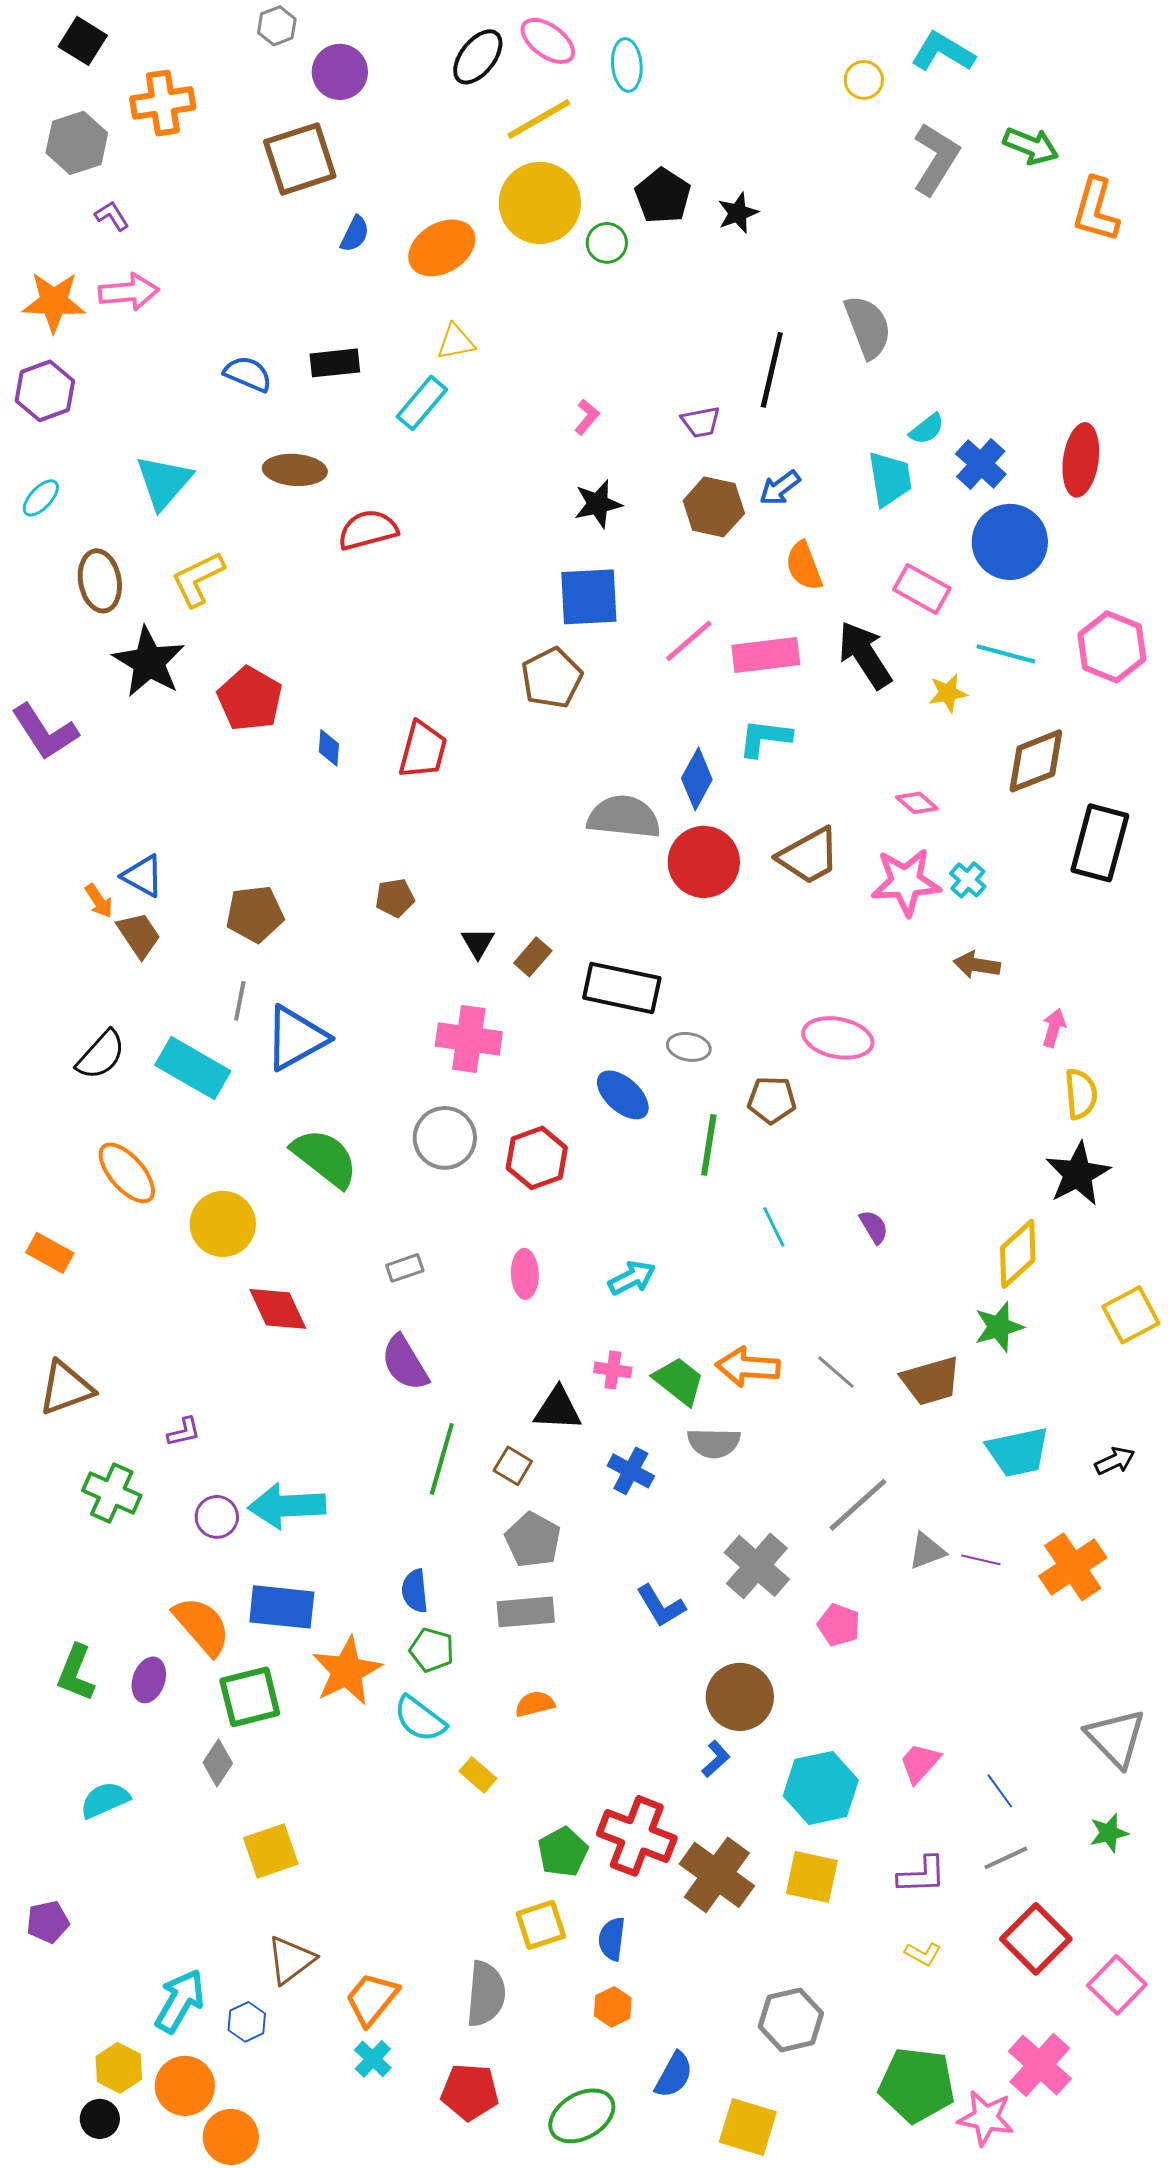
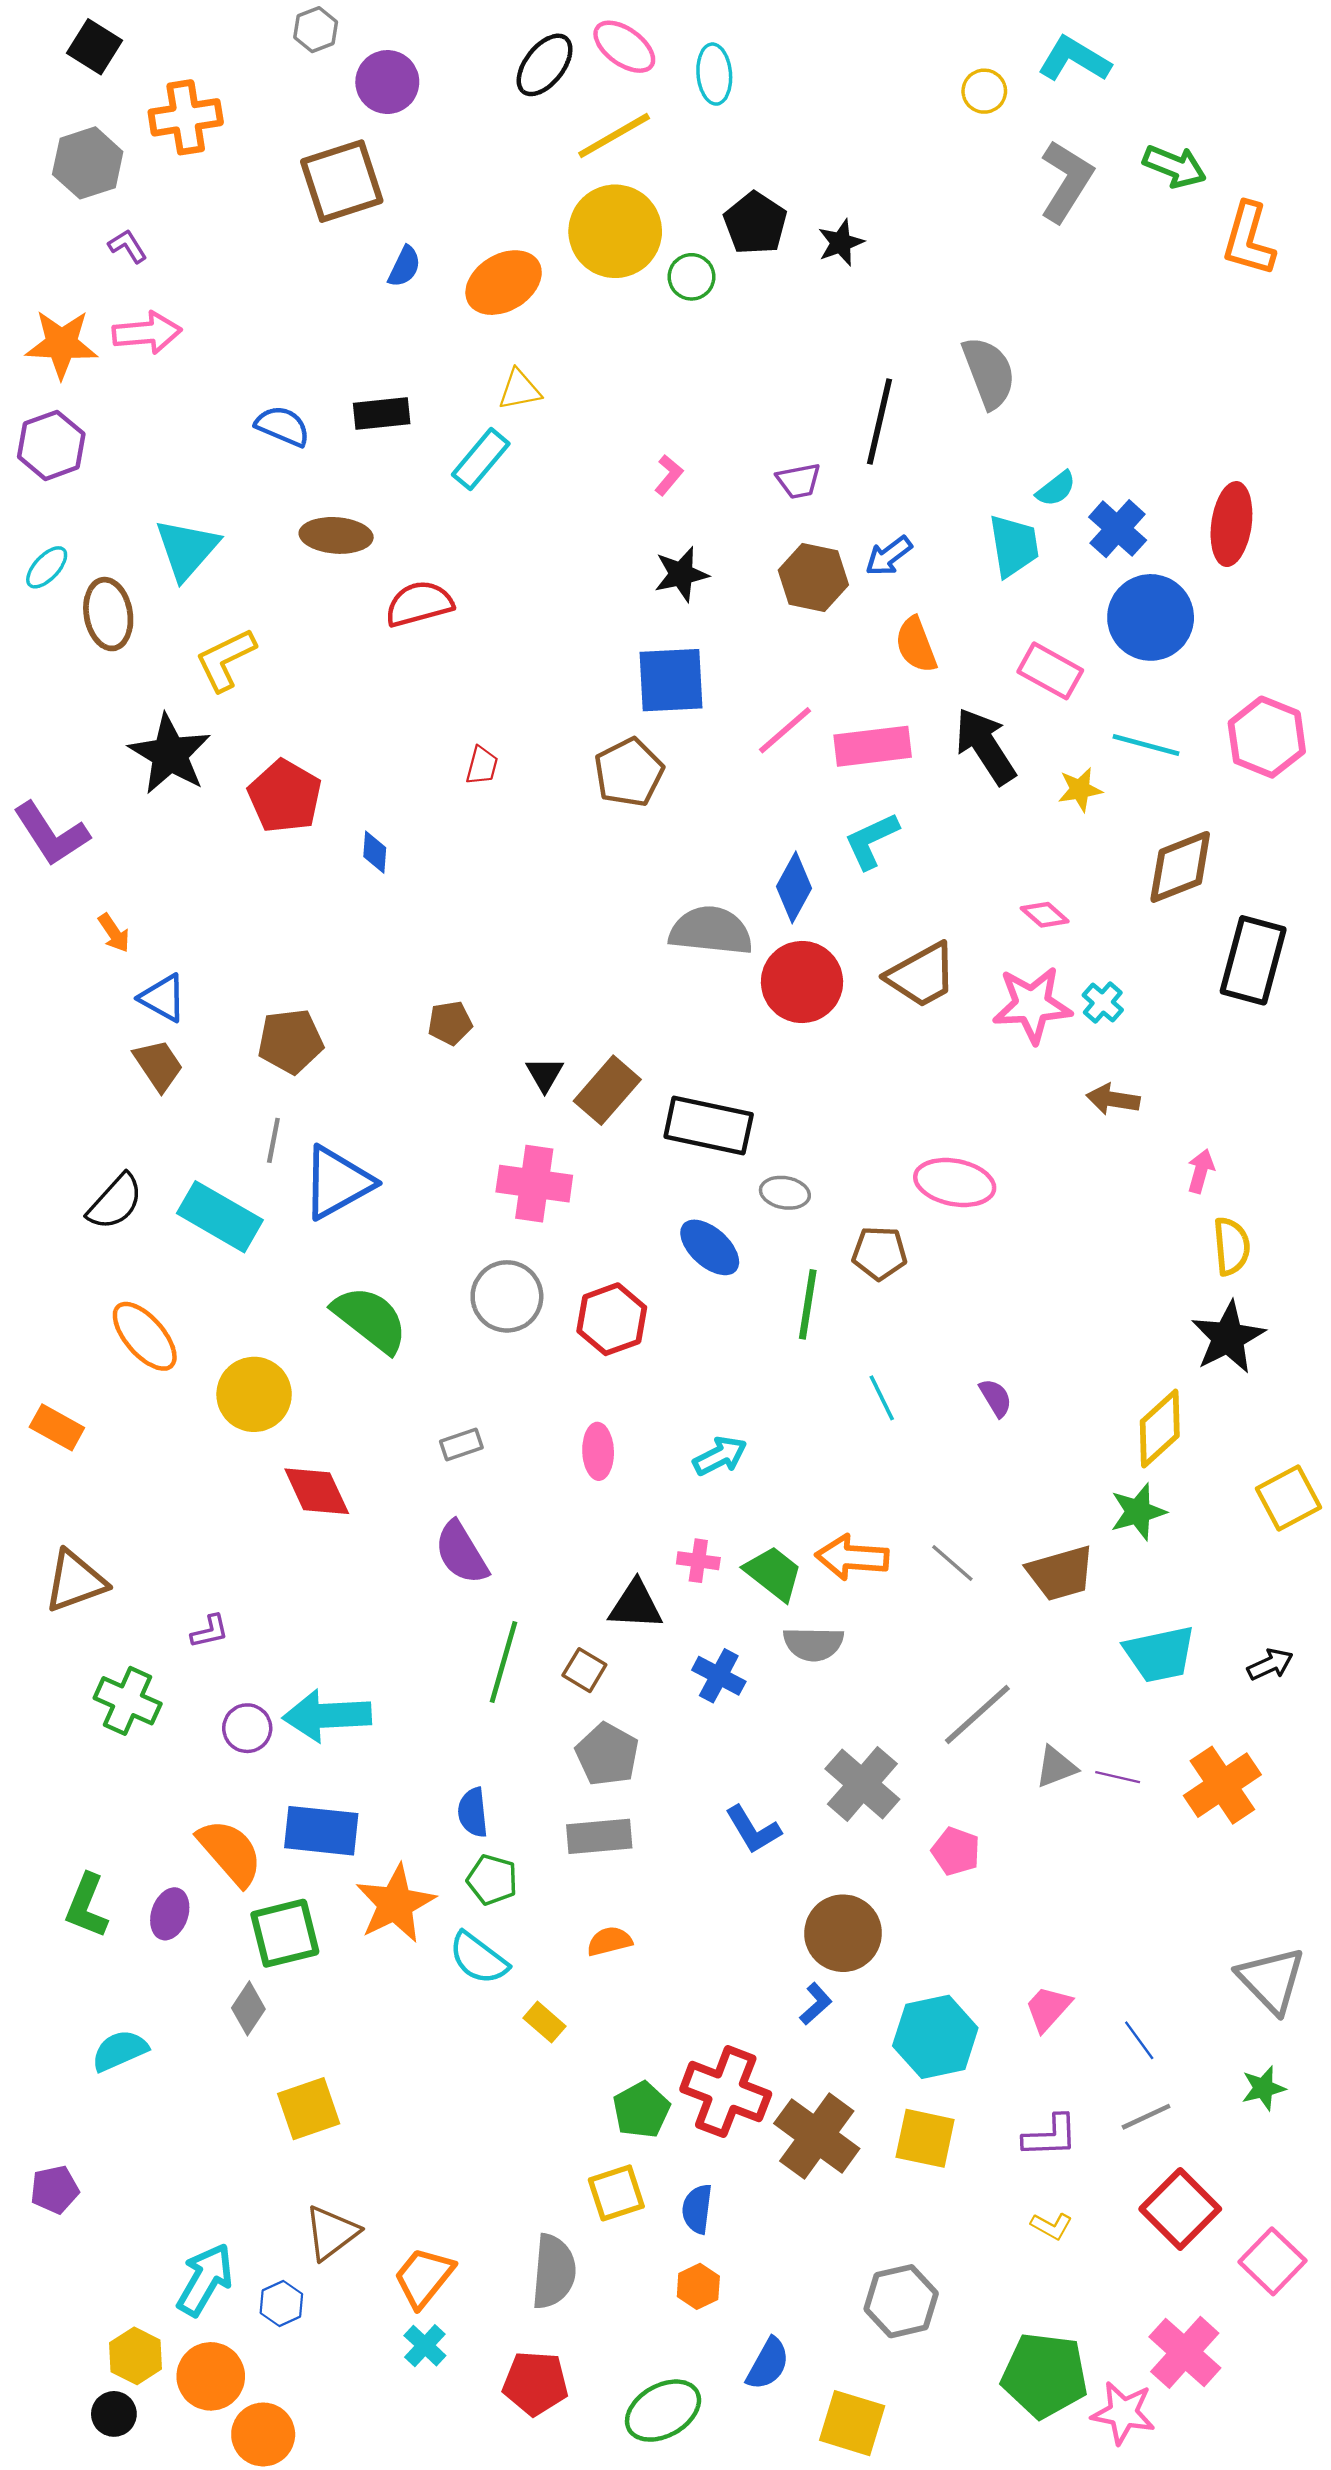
brown ellipse: (100, 581) -> (108, 614), moved
cyan L-shape: (765, 738) -> (871, 841), turned -32
red trapezoid: (423, 750) -> (482, 766), moved, size x0.6
orange arrow: (99, 901) -> (114, 933), moved
brown rectangle: (533, 957) -> (607, 1090), size x1.5

